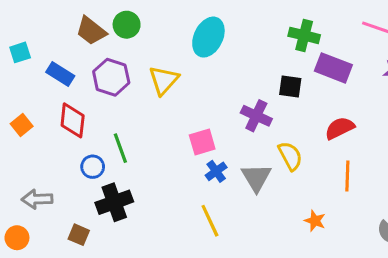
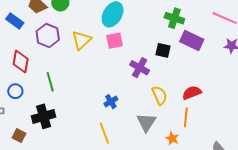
blue rectangle: (60, 74) -> (15, 21), moved
red semicircle: (340, 128) -> (192, 93), moved
pink square: (202, 142) -> (115, 41), moved
blue circle: (93, 167) -> (15, 91), moved
orange line: (347, 176) -> (186, 117), moved
gray triangle: (256, 178) -> (146, 122), moved

